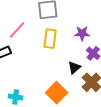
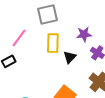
black triangle: (74, 67) -> (70, 57), moved

